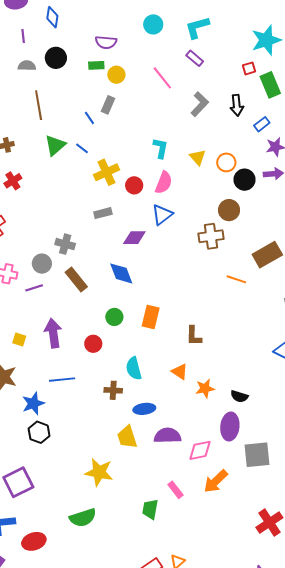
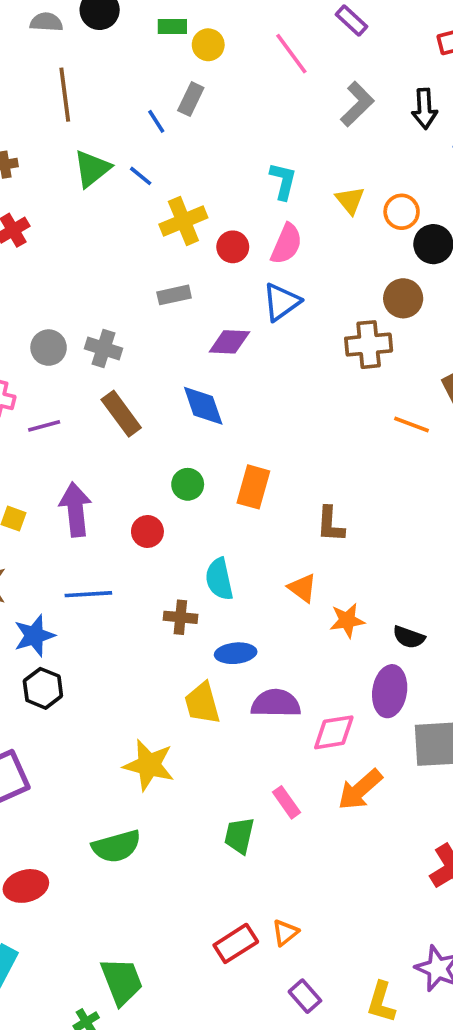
gray circle: (42, 264) -> (49, 348), moved

